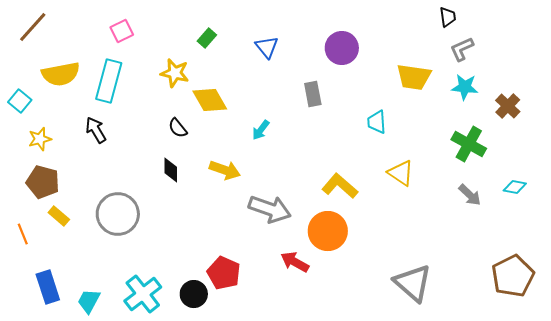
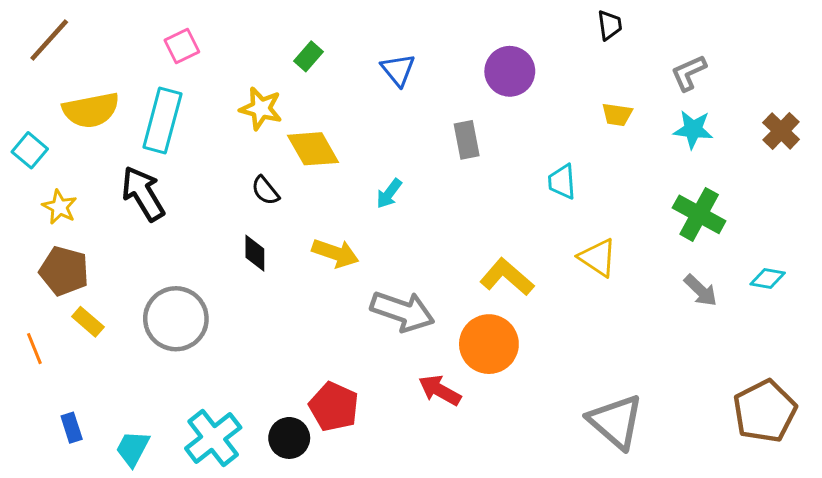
black trapezoid: (448, 17) -> (610, 25), moved
yellow trapezoid: (414, 77) -> (617, 115), size x0.6
brown cross: (508, 106) -> (781, 131), moved
black arrow: (96, 130) -> (143, 194), size x1.4
yellow star: (40, 139) -> (60, 207), turned -30
blue rectangle: (48, 287) -> (72, 428), size x0.6

